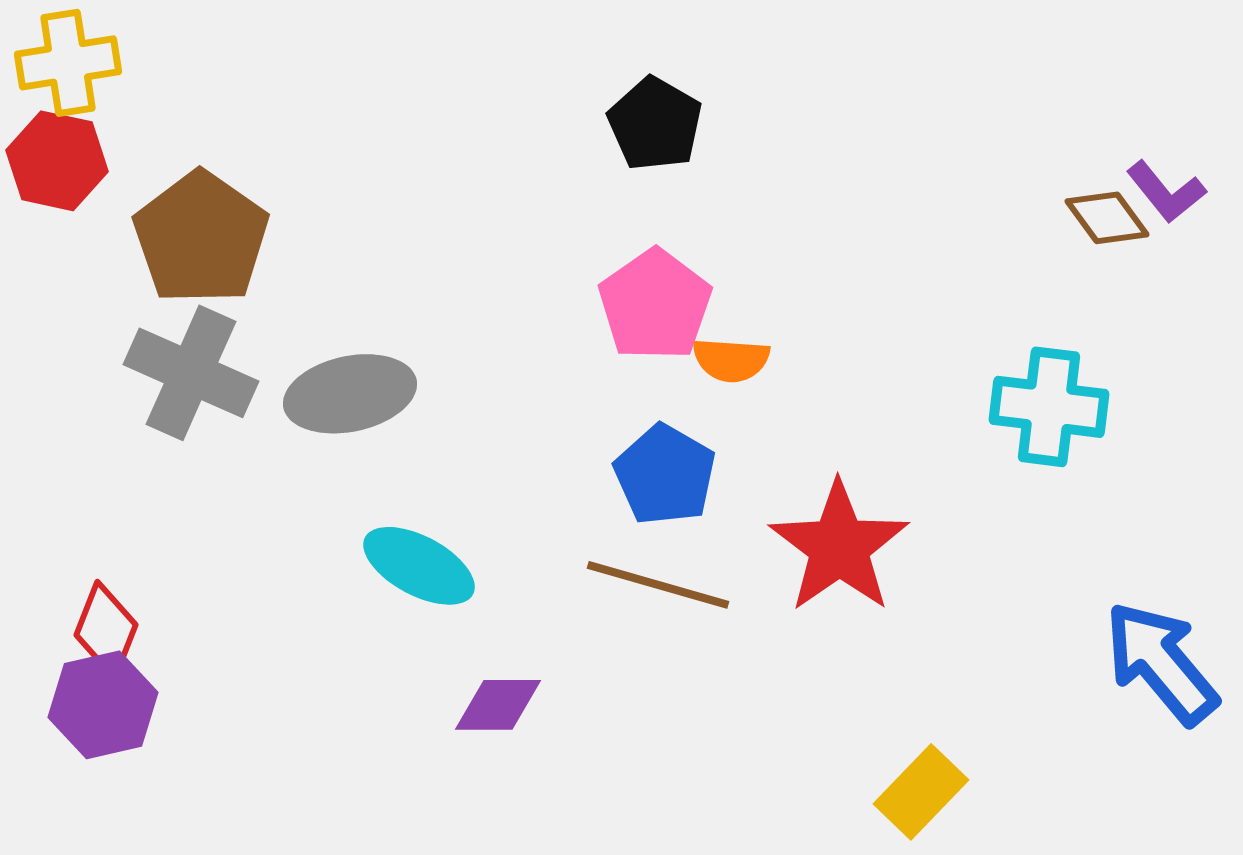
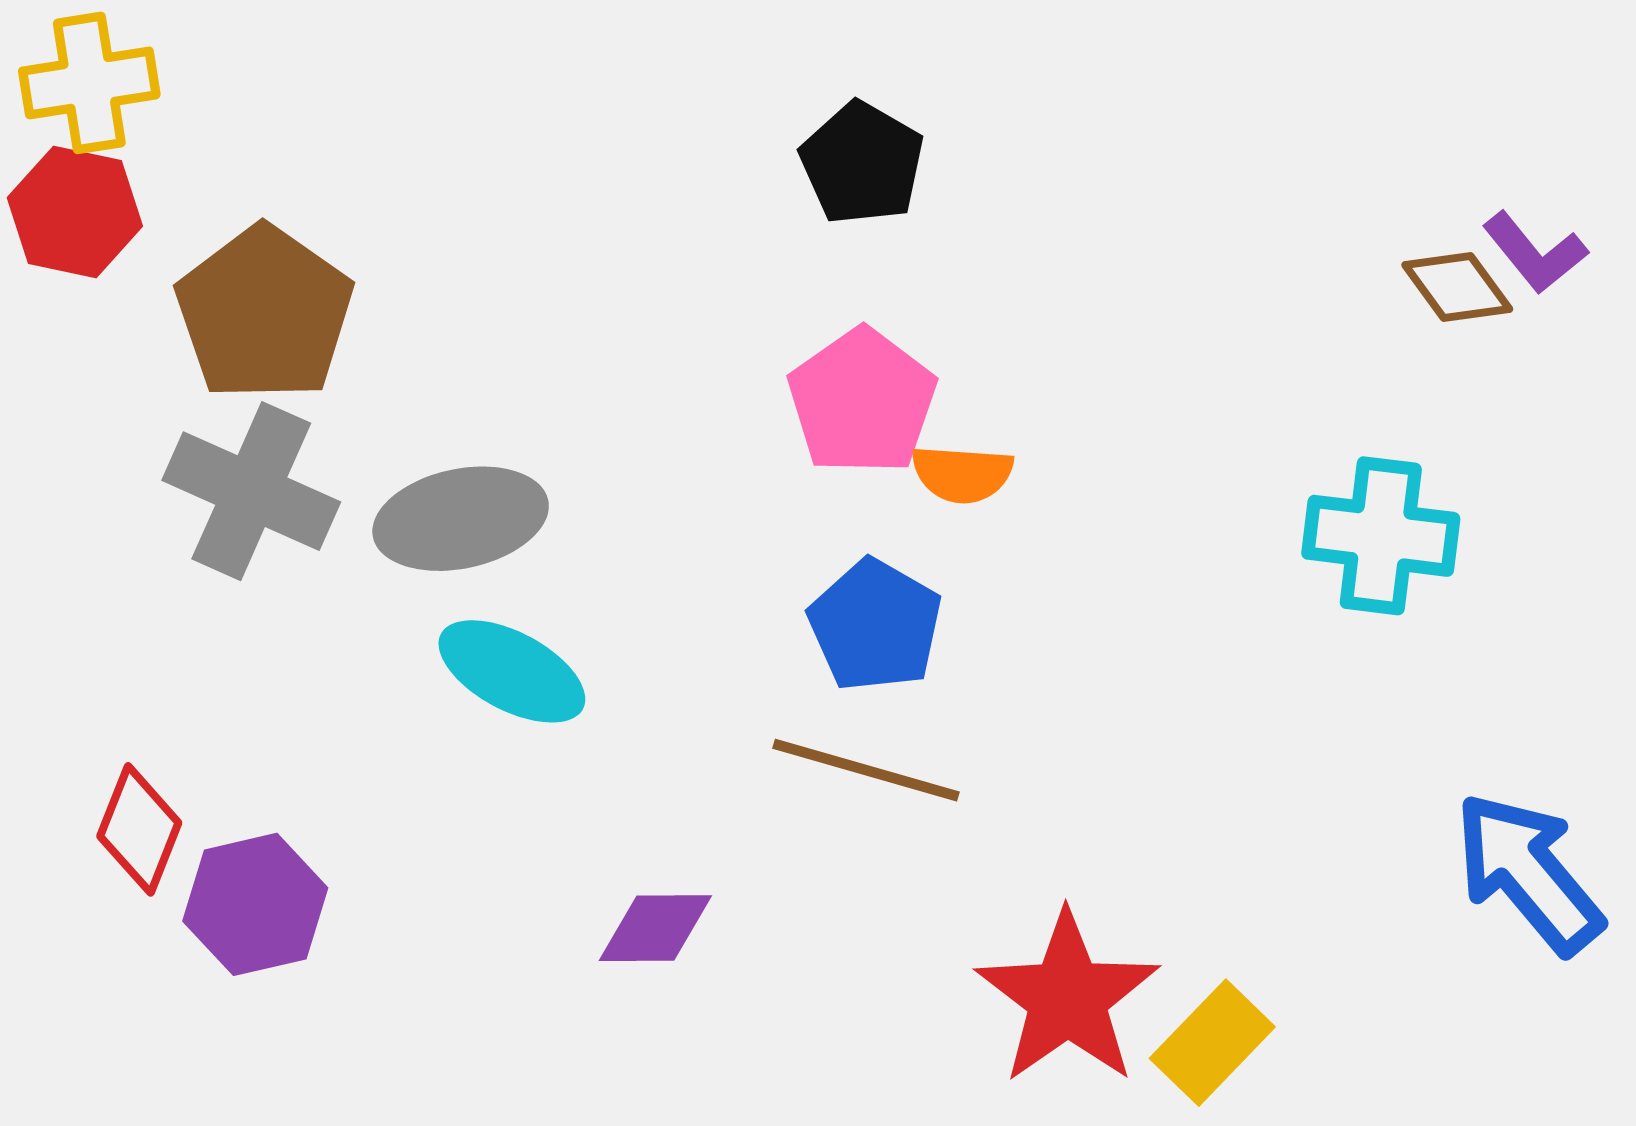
red star: (839, 547) -> (1067, 998), moved
cyan ellipse: (419, 566) -> (512, 671), moved
purple hexagon: (103, 705) -> (255, 904), moved

